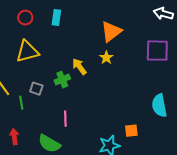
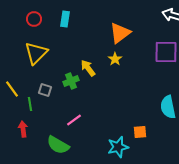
yellow triangle: (27, 52) -> (36, 53), turned -30
pink line: (65, 119) -> (74, 120), turned 56
red arrow: (14, 137) -> (23, 129), moved

